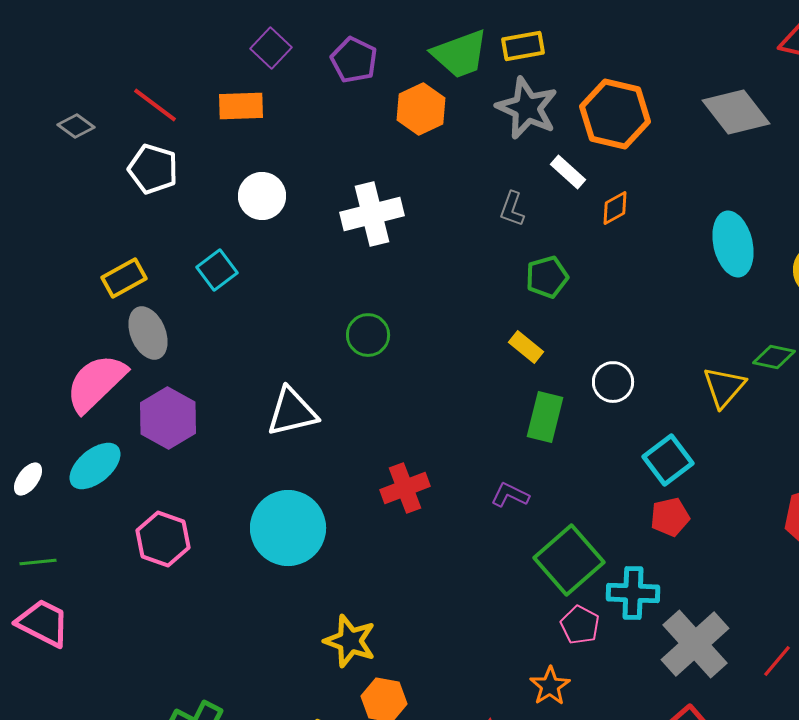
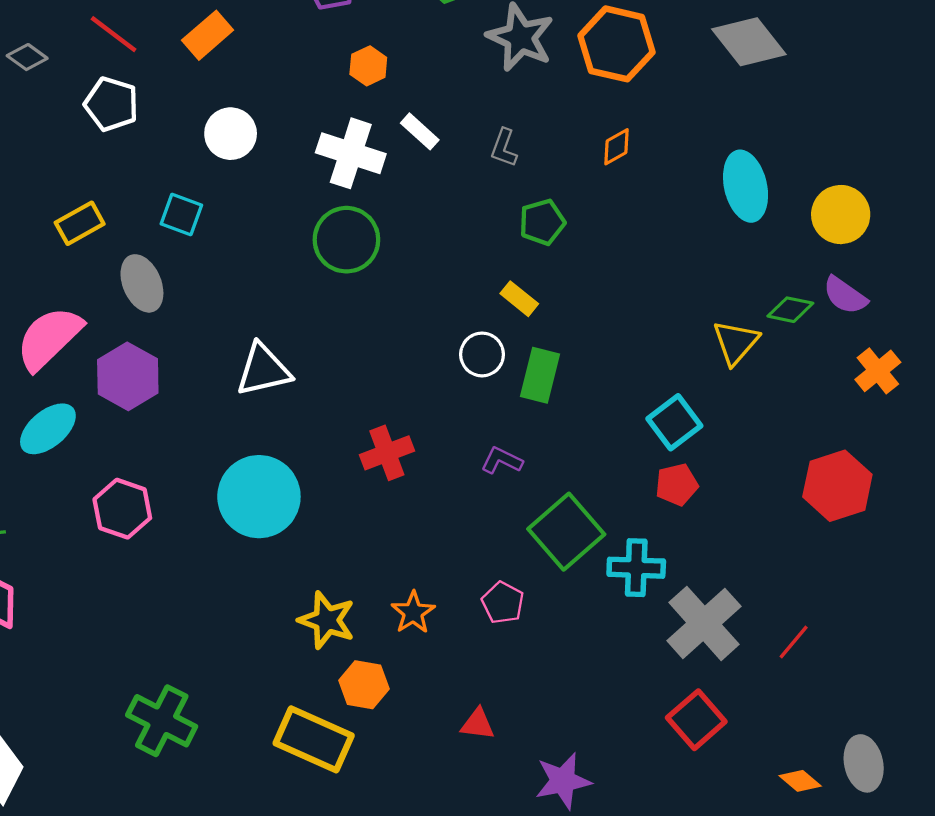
orange rectangle: (241, 106) -> (208, 35), turned -39
orange hexagon: (421, 109) -> (368, 66), moved, size x0.7
white rectangle: (568, 172) -> (420, 131), moved
white cross: (372, 214) -> (351, 153), turned 32
cyan square: (217, 270) -> (181, 215), turned -33
gray ellipse: (148, 333) -> (142, 283), moved
green circle: (368, 335) -> (346, 240), moved, size x1.4
white circle: (613, 382) -> (482, 354), moved
pink pentagon: (580, 625) -> (503, 603), moved
orange star: (550, 686) -> (413, 613), moved

